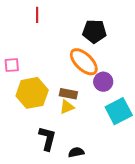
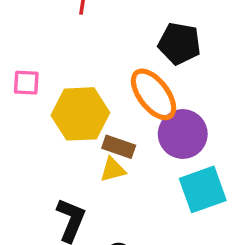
purple circle: (103, 82) -> (183, 134), size x1.4
yellow hexagon: (32, 93) -> (80, 114), moved

